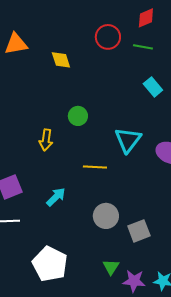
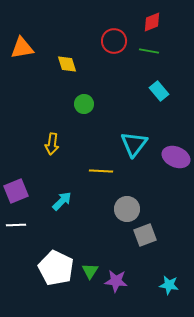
green circle: (78, 116) -> (84, 104), moved
gray circle: (106, 216) -> (127, 209), moved
green triangle: (111, 267) -> (90, 271), moved
purple star: (134, 281) -> (116, 281), moved

